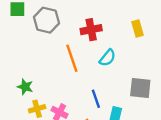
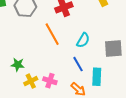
cyan semicircle: (107, 58) -> (83, 40), moved

